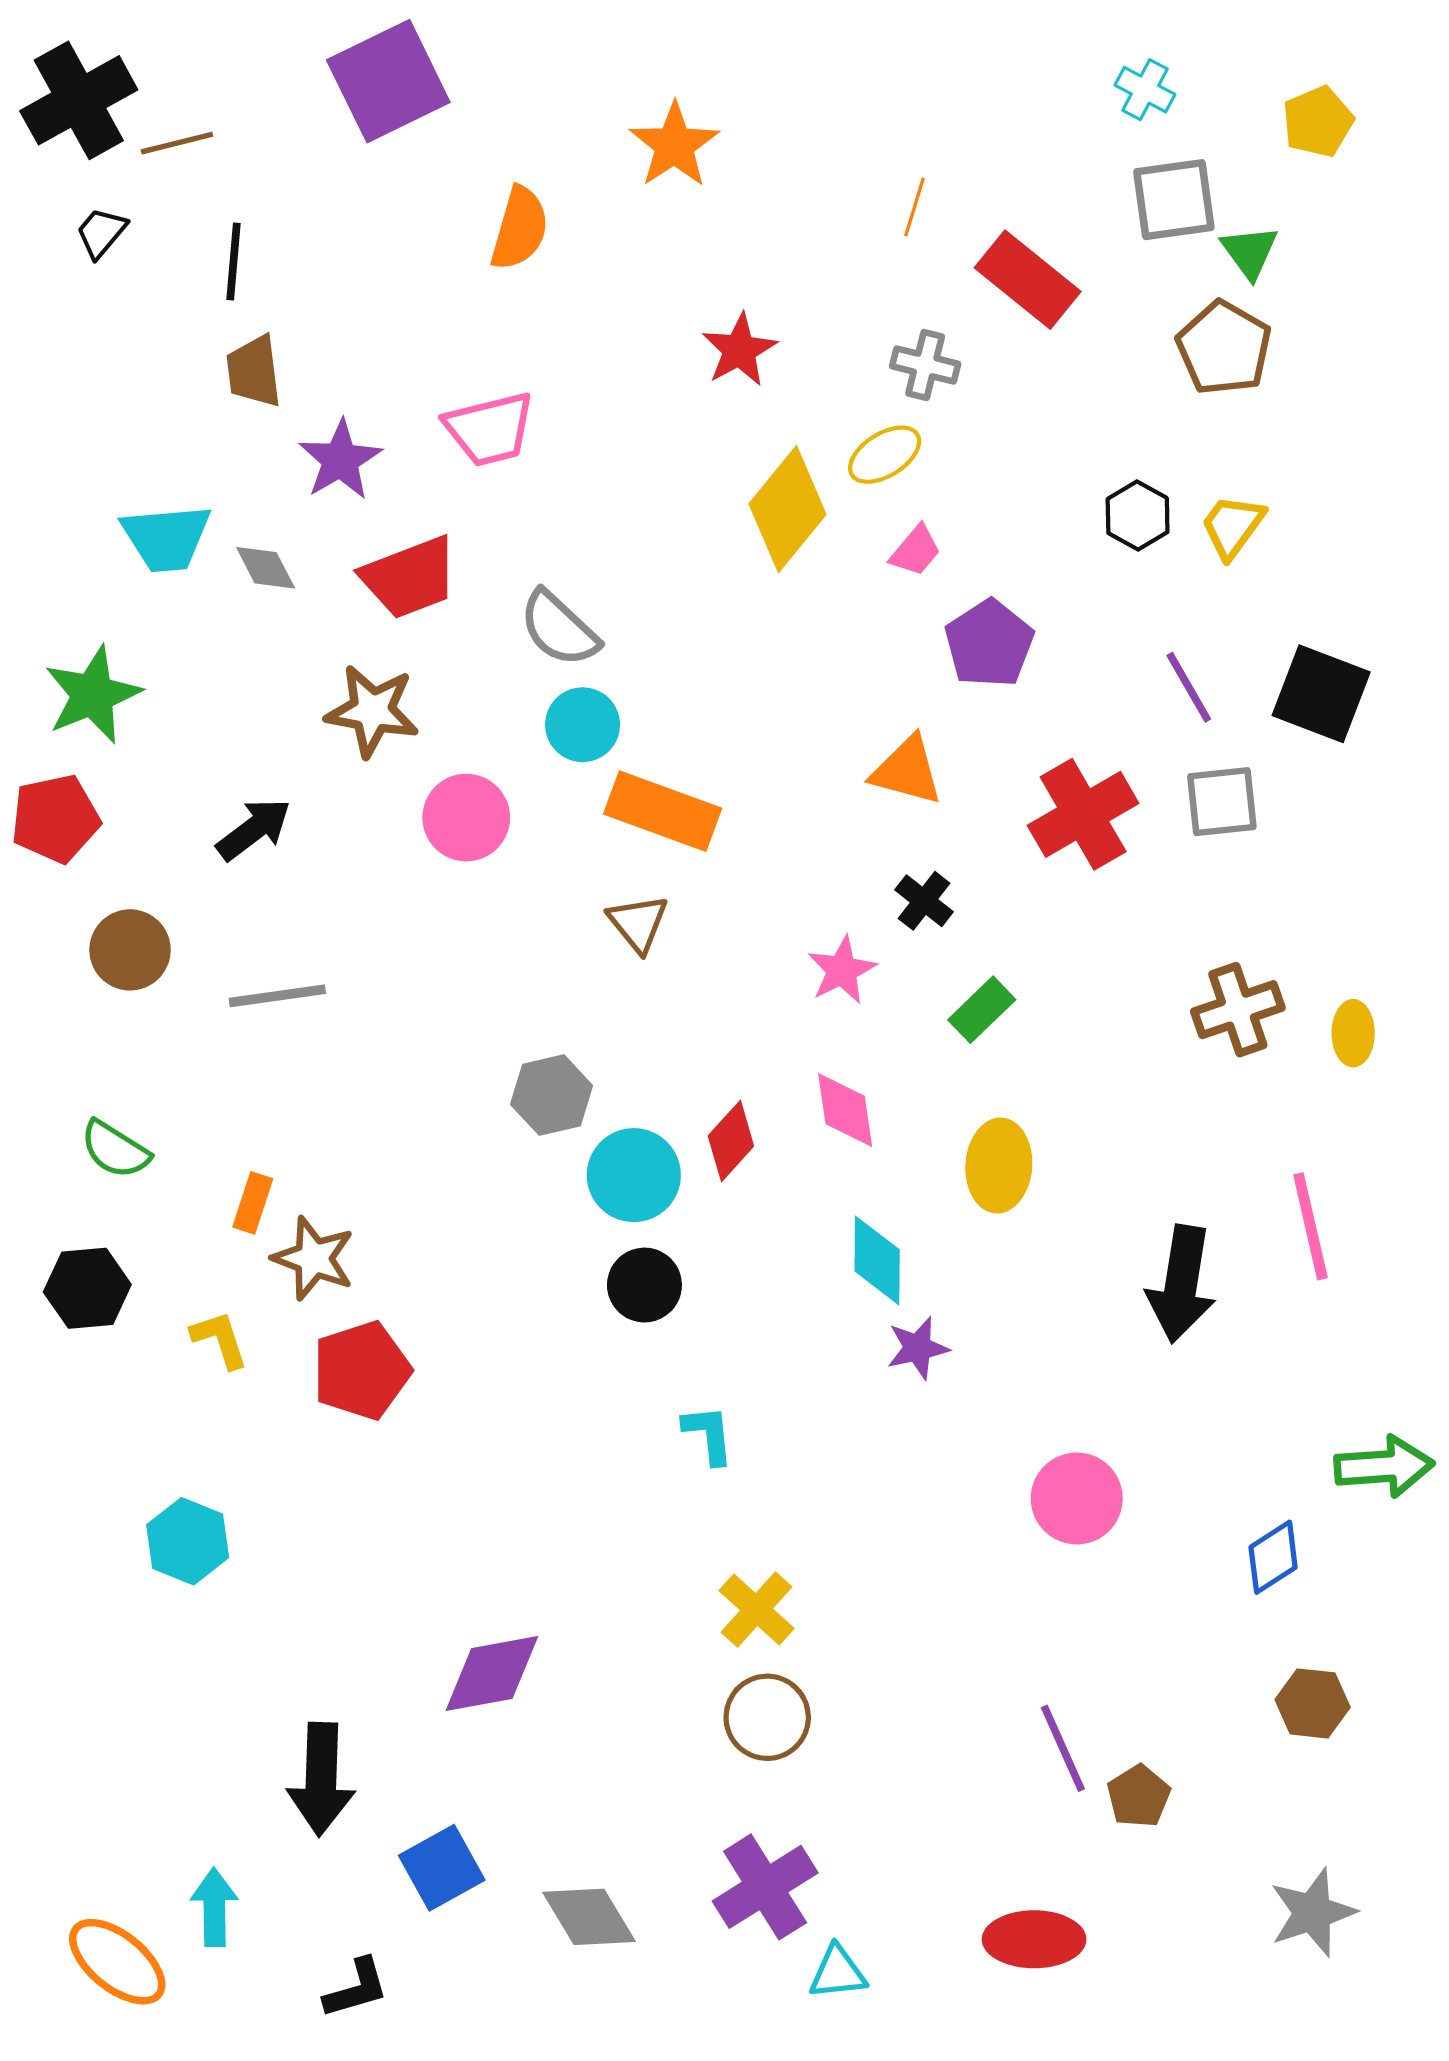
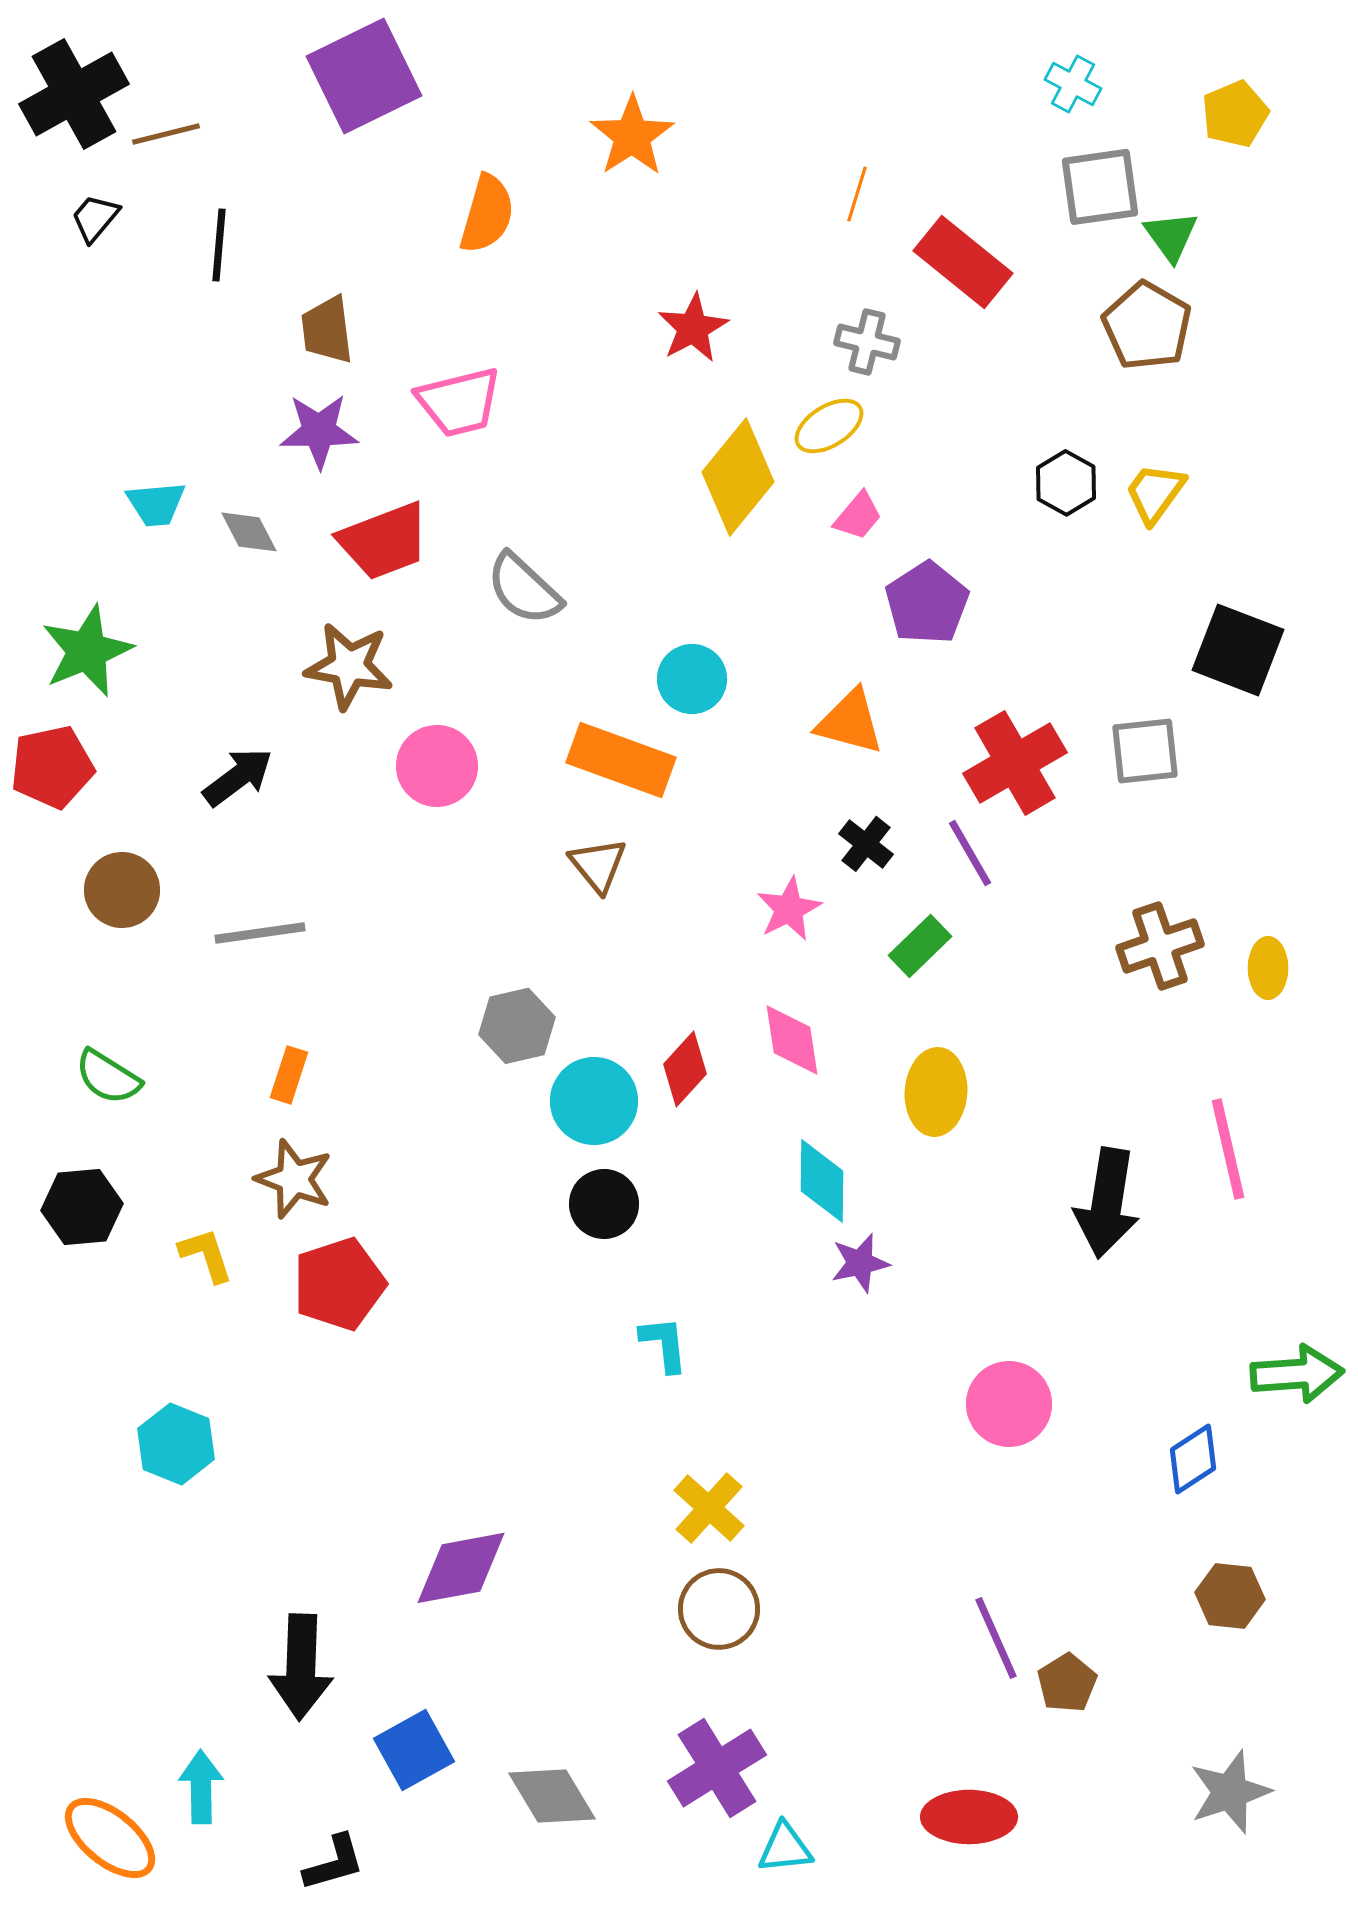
brown trapezoid: (254, 371) -> (327, 330), moved
purple star: (340, 460) -> (319, 431), turned 30
cyan trapezoid: (166, 538) -> (156, 504), size x0.7
purple line: (1189, 687) -> (970, 853), moved
cyan circle: (583, 725) -> (692, 679), moved
orange rectangle: (253, 1203) -> (289, 1075), moved

